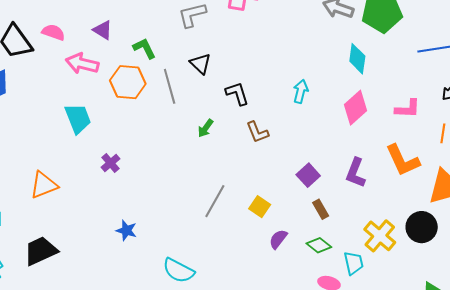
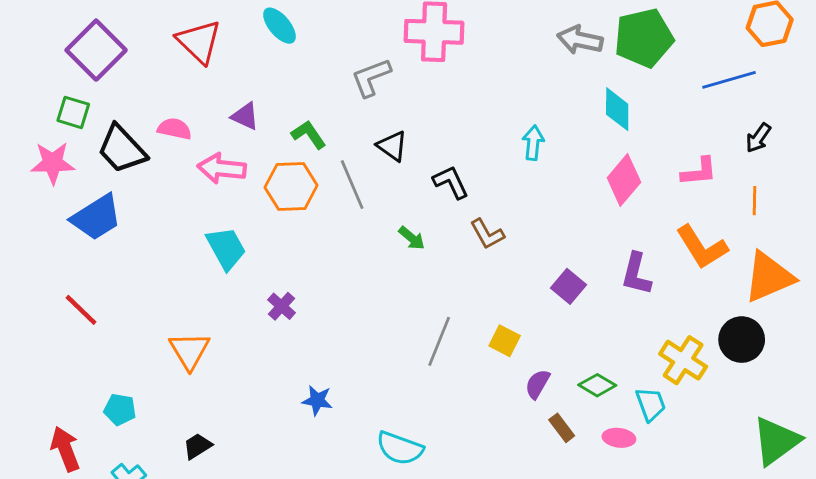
cyan arrow: (301, 91) -> (533, 143), moved
green arrow: (206, 128) -> (412, 238), turned -78
orange triangle: (44, 185) -> (189, 351), turned -32
brown rectangle: (321, 209) -> (562, 428), moved
black trapezoid: (41, 251) -> (198, 446), size x0.6

